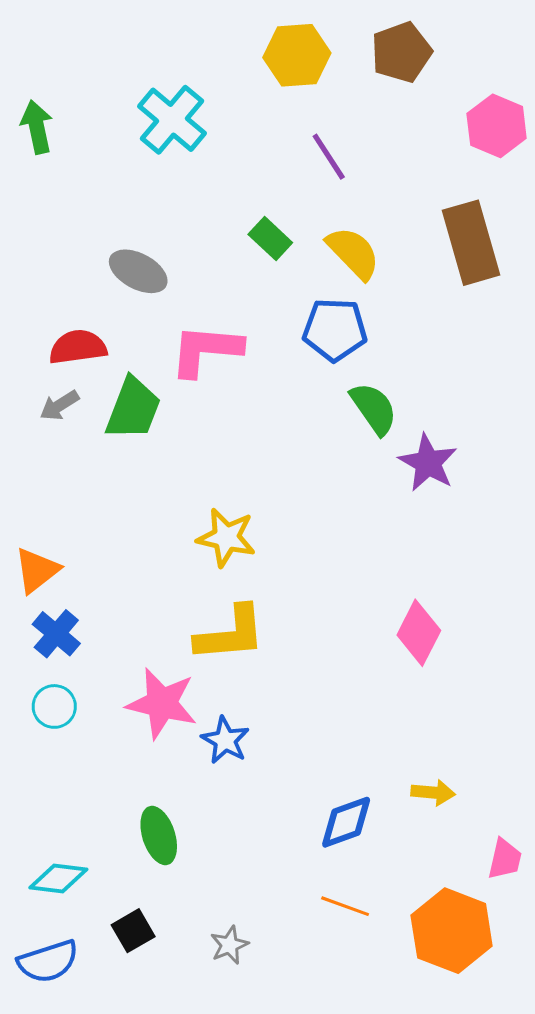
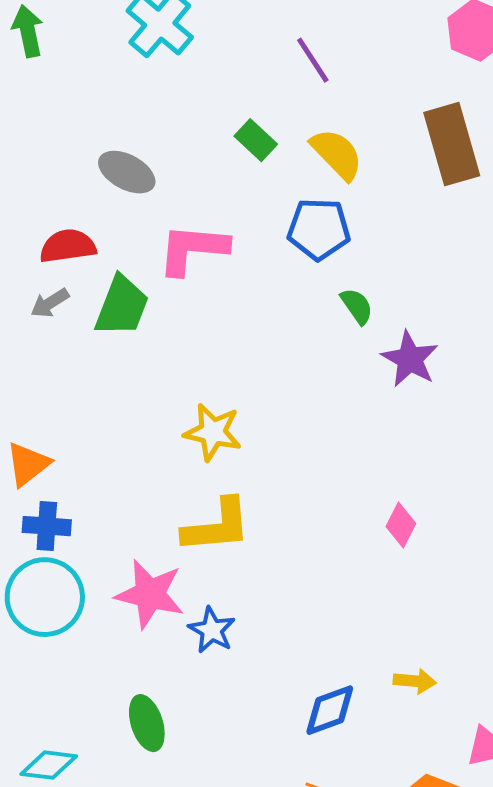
green semicircle: (374, 409) -> (357, 306), size x0.7
pink diamond: (419, 633) -> (401, 525), size x0.7
blue cross: (56, 634) -> (47, 526), turned -36
cyan circle: (54, 706) -> (45, 597), size x1.8

